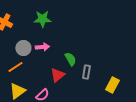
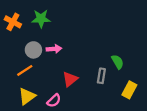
green star: (42, 19) -> (41, 19), moved
green semicircle: (70, 59) -> (118, 62), moved

